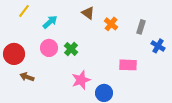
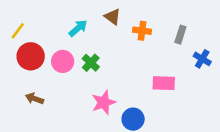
yellow line: (24, 11) -> (18, 31), moved
cyan arrow: (50, 22) -> (78, 28), moved
orange cross: (111, 24) -> (142, 31), turned -32
red circle: (14, 54) -> (31, 56), moved

